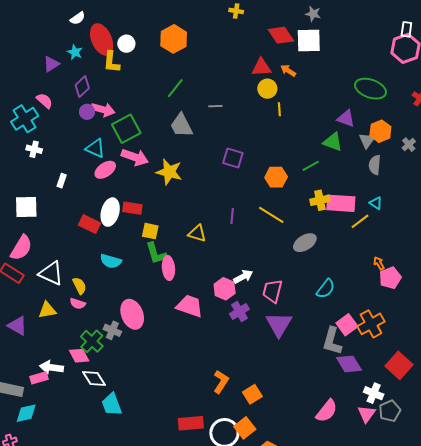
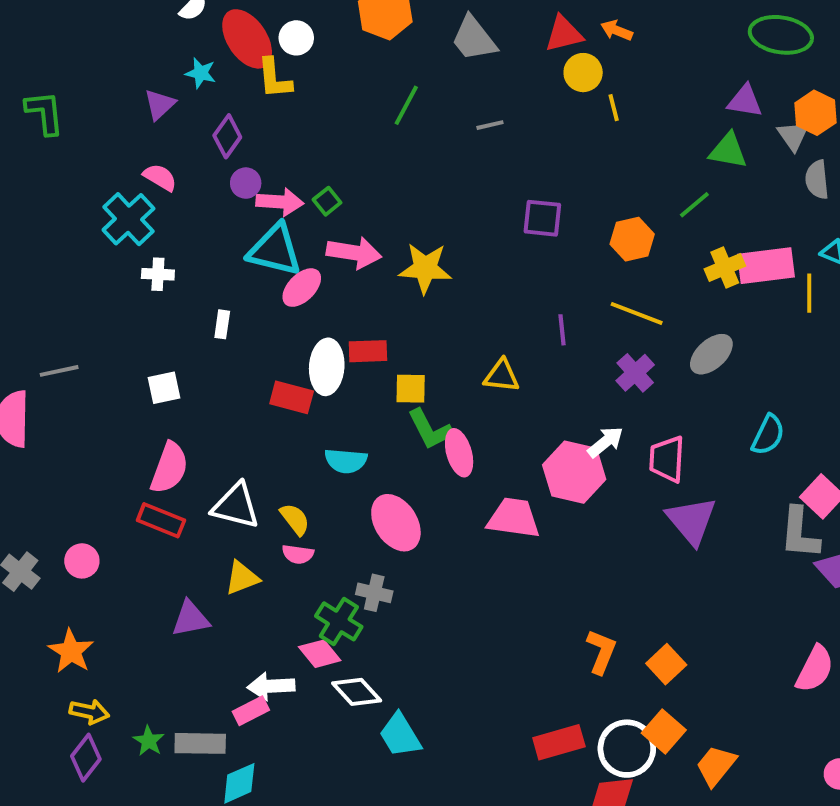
pink arrow: (103, 110) -> (280, 202), moved
gray trapezoid: (181, 125) -> (474, 39), moved
green square: (126, 129) -> (327, 201), size x0.5
cyan triangle: (95, 148) -> (275, 250), size x1.4
white square: (26, 207) -> (164, 388), size x0.7
yellow line: (360, 221) -> (809, 293), turned -42
pink hexagon: (225, 289) -> (574, 472), size x1.4
purple cross: (239, 311) -> (635, 373), moved
pink ellipse: (132, 314) -> (396, 523), moved
purple triangle: (17, 326) -> (191, 619), turned -30

